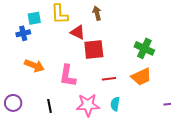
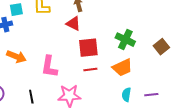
red triangle: (78, 32) -> (73, 24), moved
red square: (94, 49) -> (88, 48), moved
cyan semicircle: (115, 104) -> (126, 95), moved

